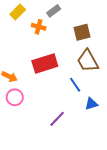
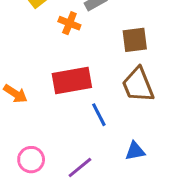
blue line: (75, 85) -> (99, 115), moved
pink circle: (15, 97) -> (31, 160), moved

